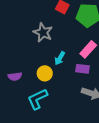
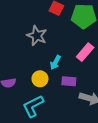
purple rectangle: (83, 69) -> (69, 81), moved

